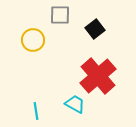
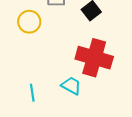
red cross: (98, 76) -> (94, 58), turned -33

